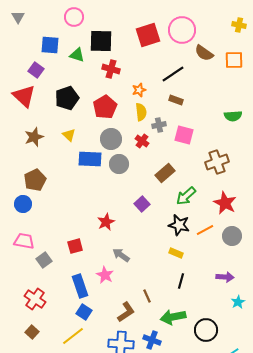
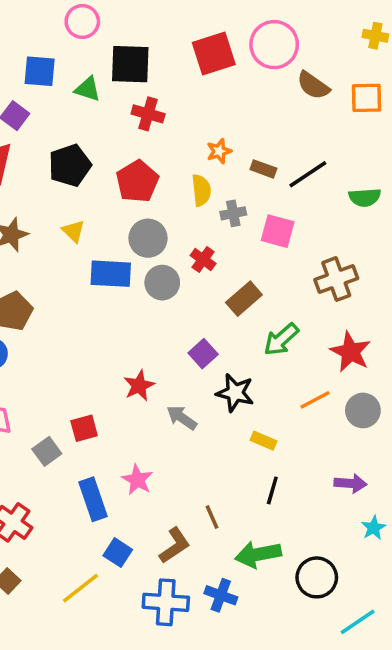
black line: (173, 74) -> (308, 174), moved
orange star: (139, 90) -> (219, 151), moved
red cross: (142, 141) -> (203, 260), moved
black star: (179, 225) -> (235, 393), moved
gray arrow: (121, 255) -> (182, 418), moved
gray square: (44, 260) -> (47, 451), moved
blue square: (84, 312) -> (118, 553), moved

